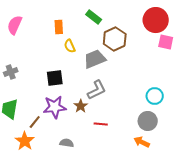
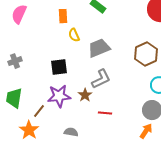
brown hexagon: (115, 39) -> (146, 54), moved
orange arrow: (142, 142) -> (146, 131), turned 98

